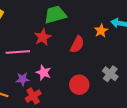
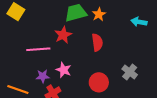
orange star: (101, 31) -> (99, 14), moved
red semicircle: (77, 44) -> (97, 42), turned -36

